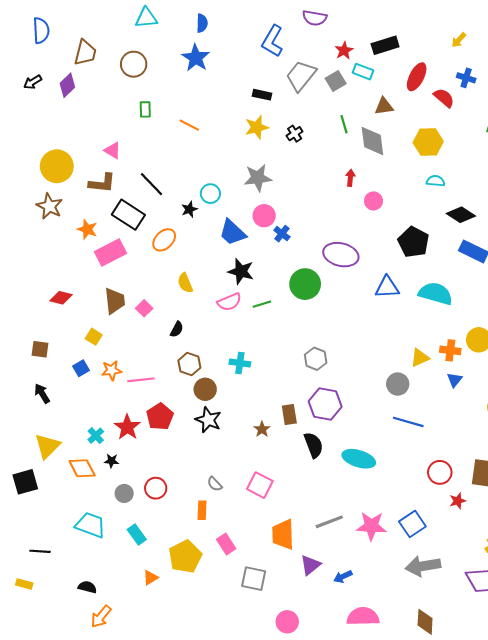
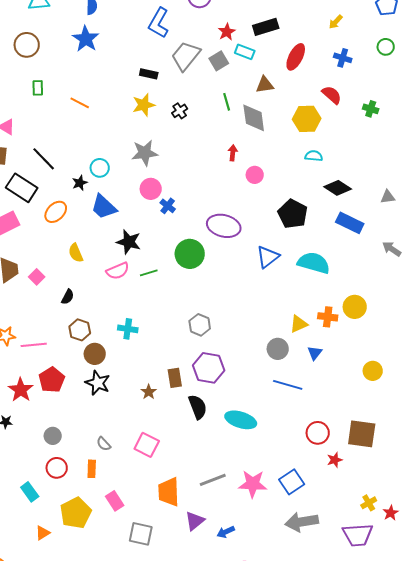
red semicircle: (444, 98) -> (332, 95), moved
blue trapezoid: (233, 233) -> (104, 207), moved
blue triangle: (387, 287) -> (268, 257), turned -35
blue triangle: (455, 380) -> (315, 353), moved
red circle: (156, 488) -> (57, 468), moved
gray circle: (124, 493) -> (53, 436), moved

